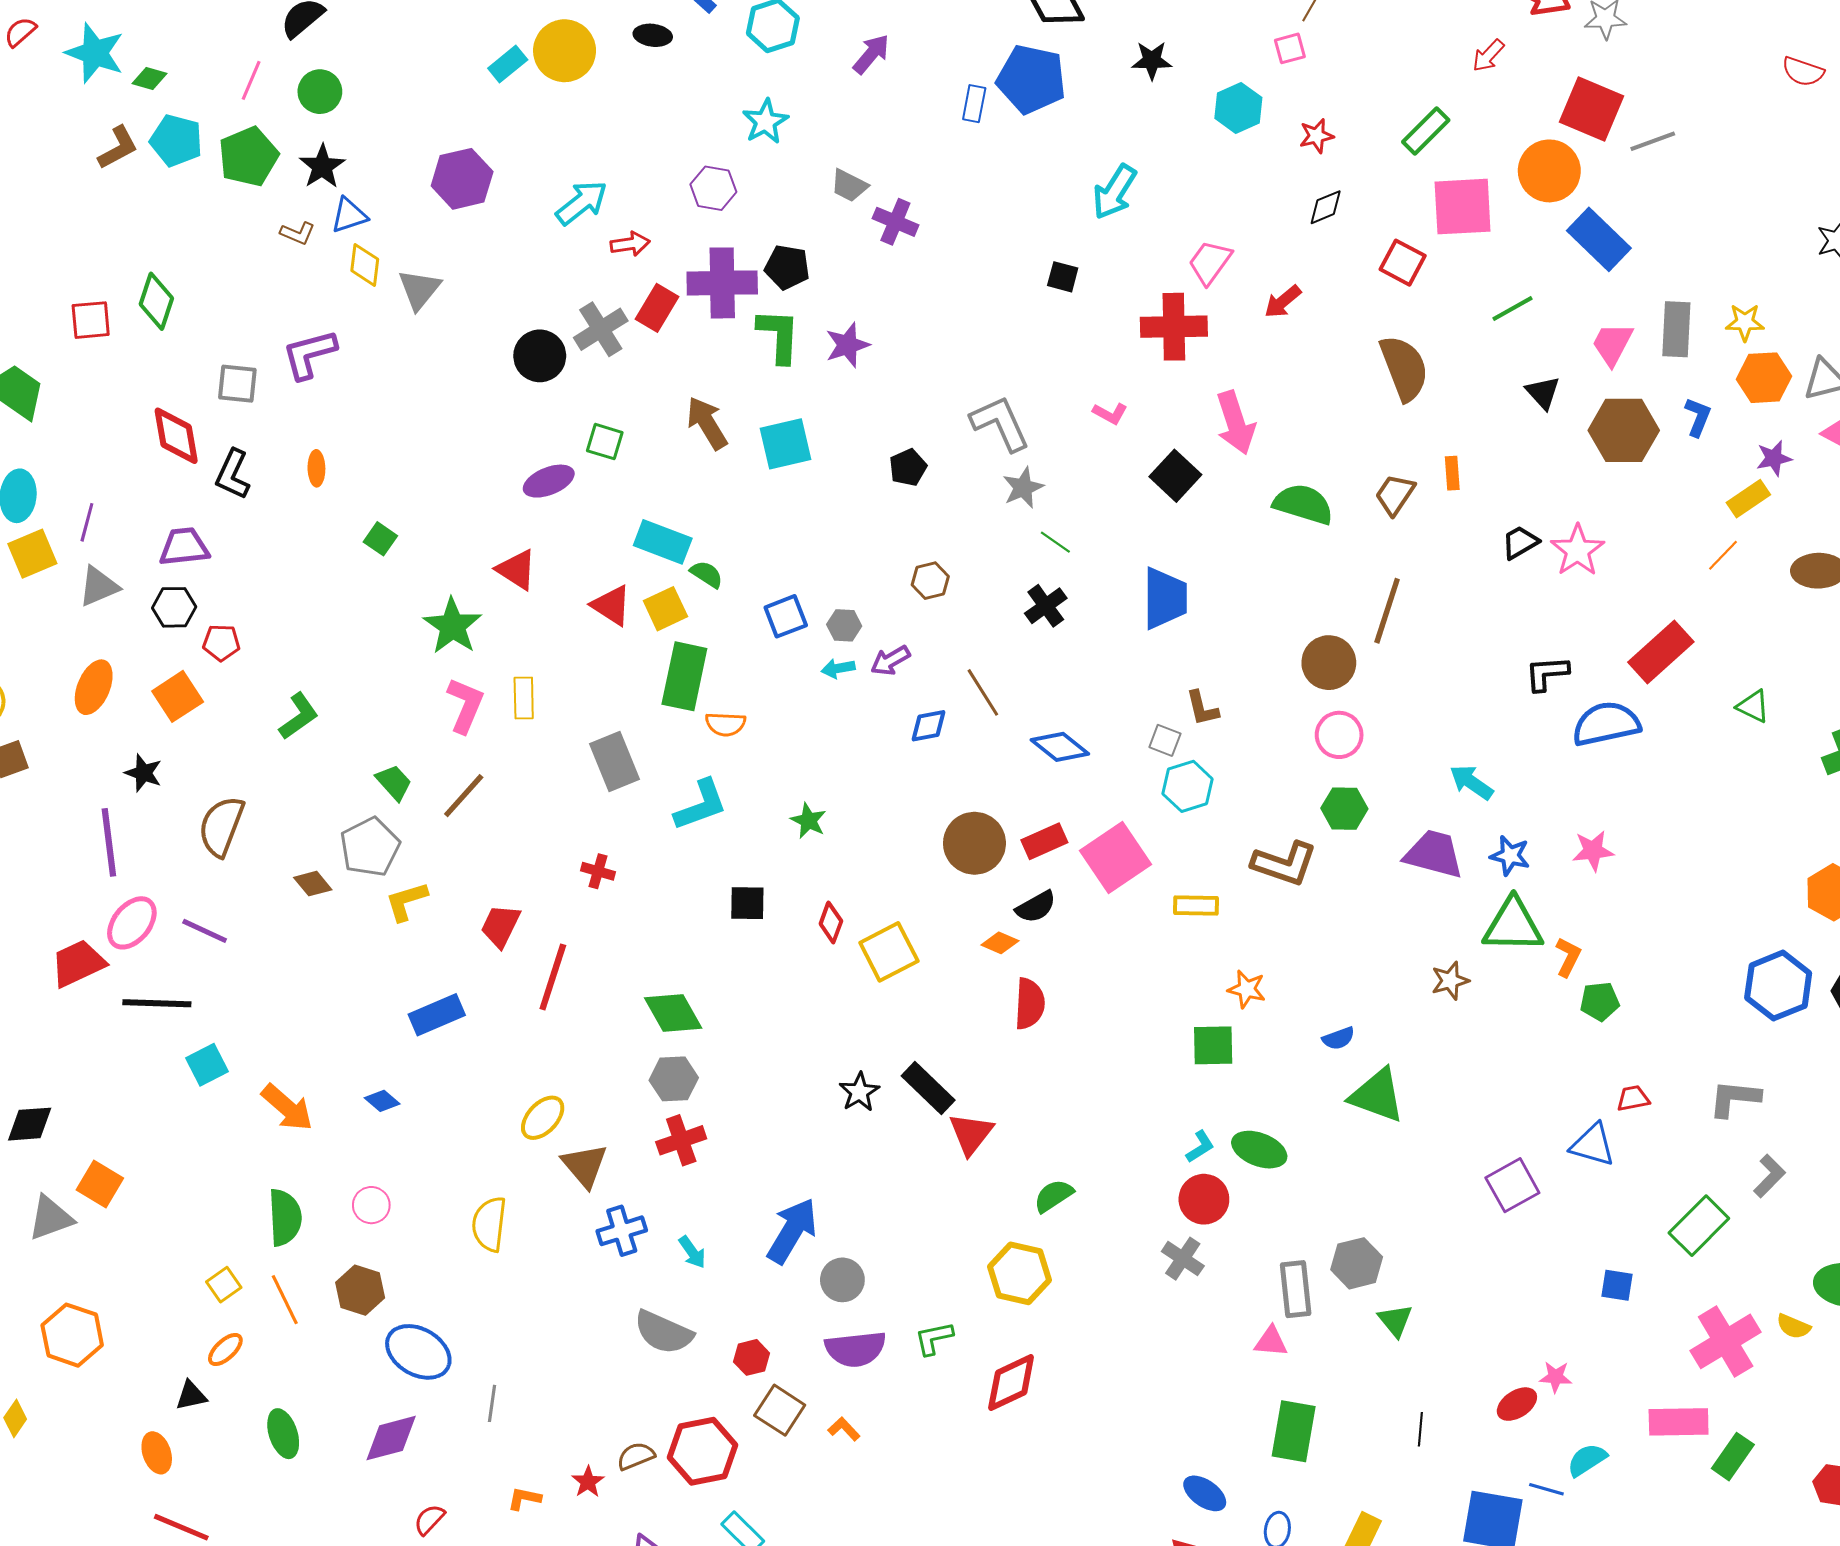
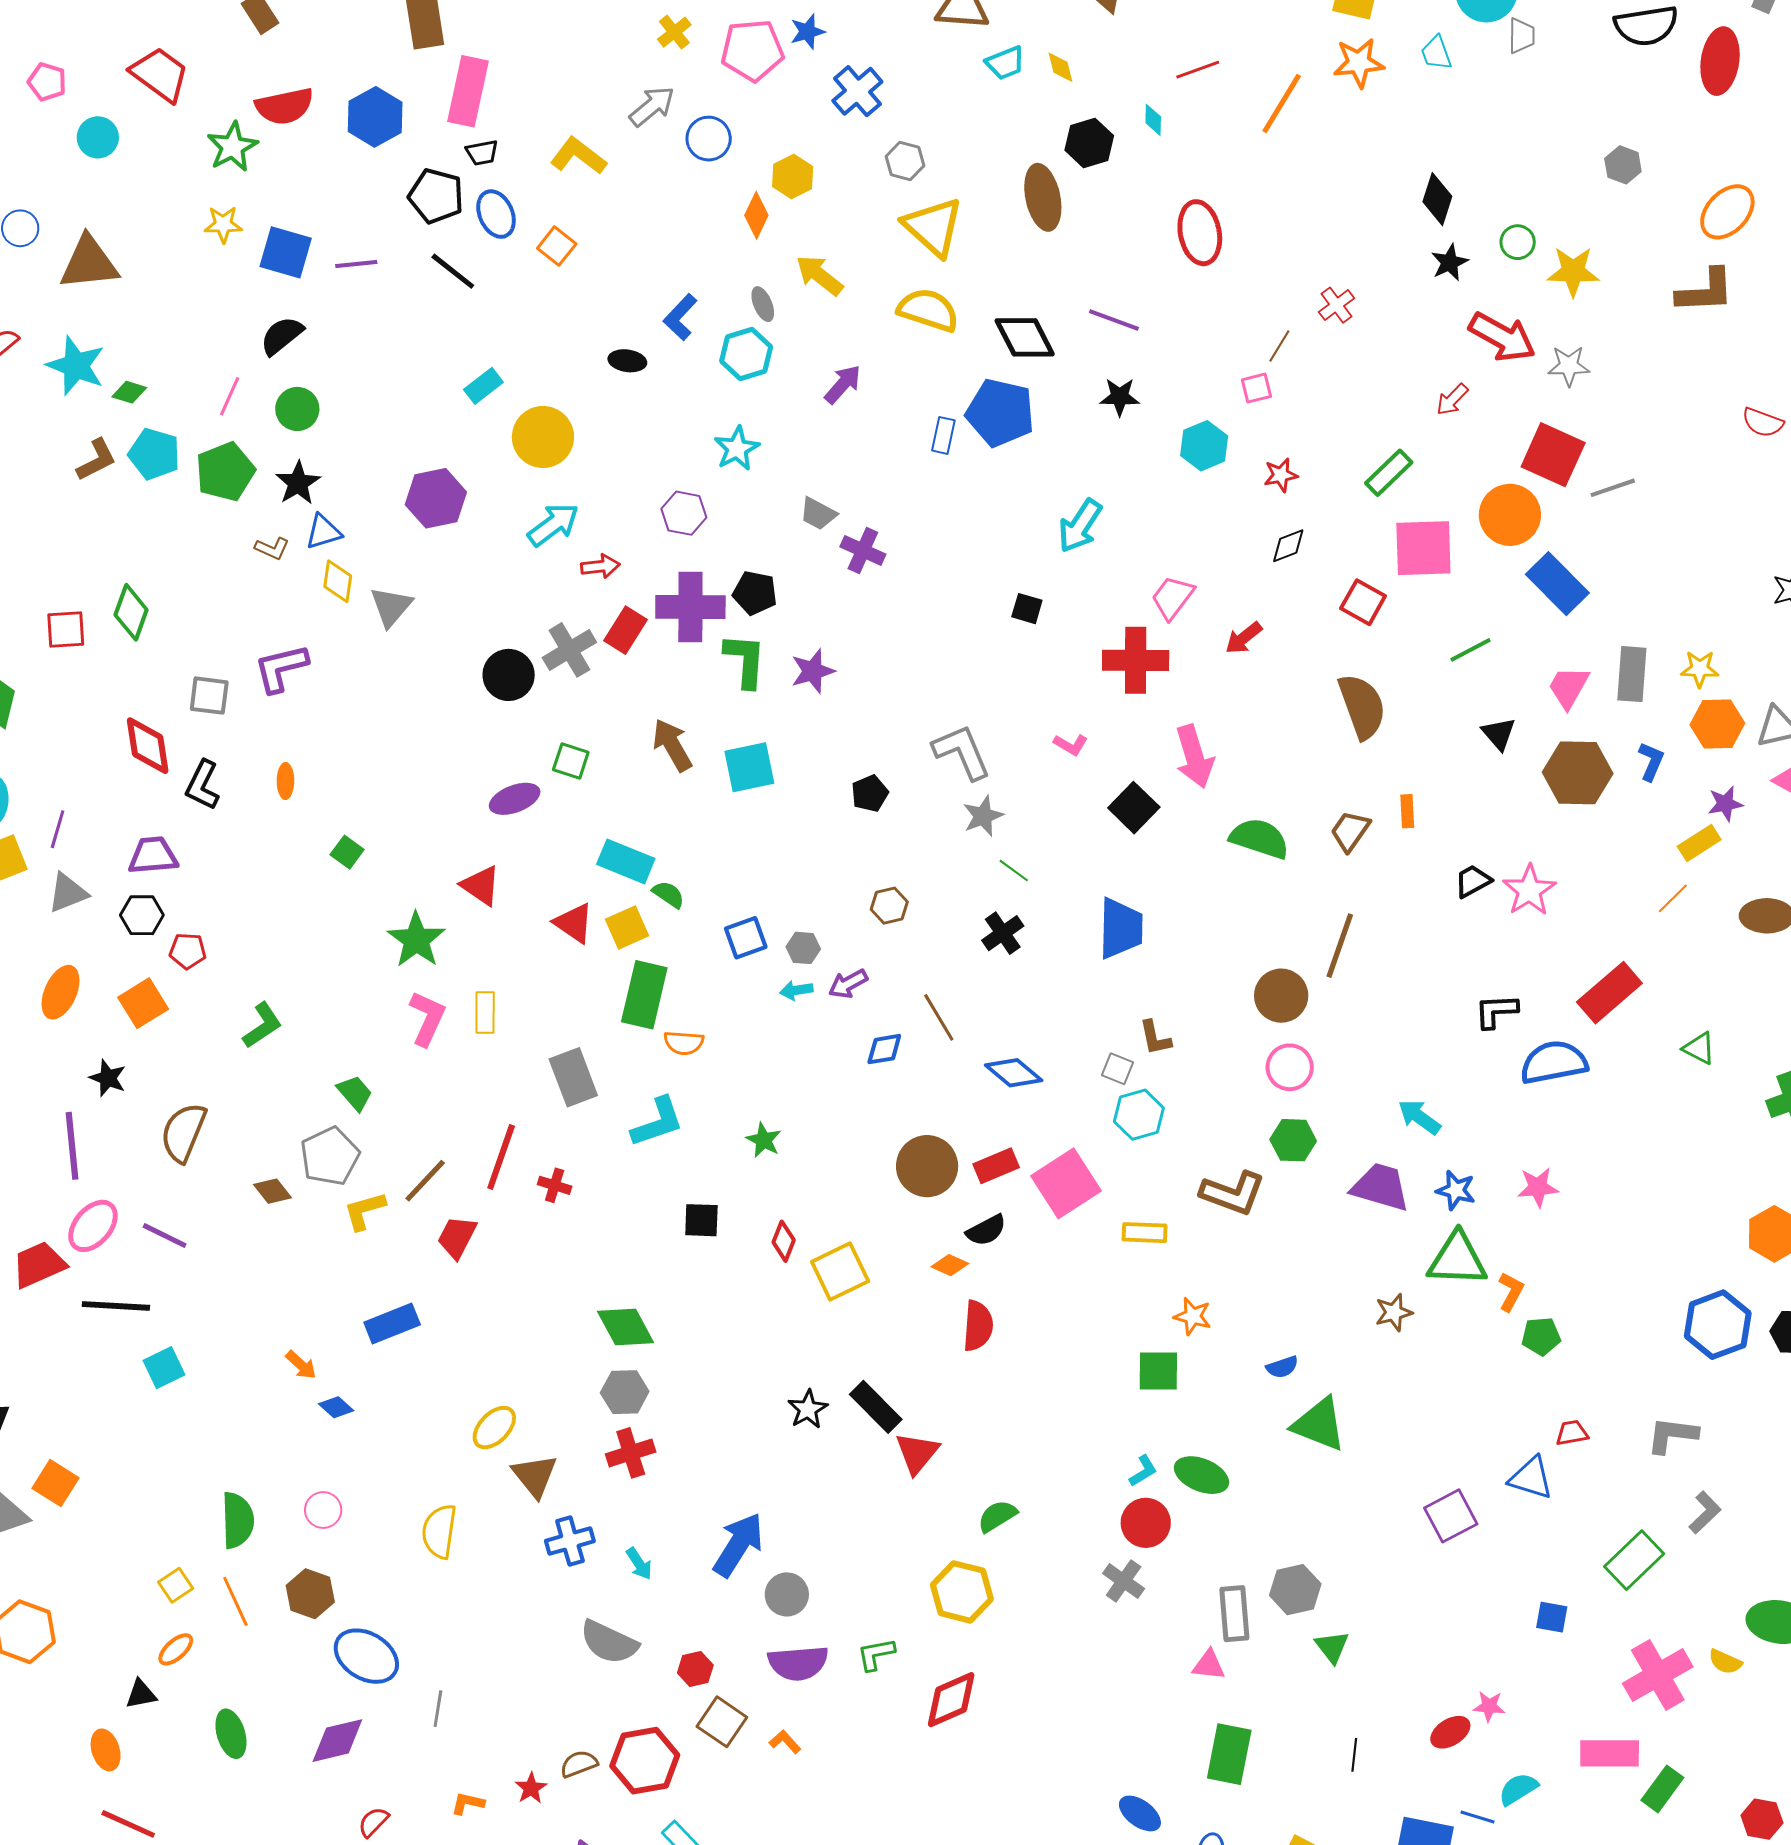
yellow circle: (565, 51) -> (543, 437), moved
brown line: (464, 796) -> (425, 1181), moved
red line: (553, 977) -> (501, 1157), moved
orange arrow: (287, 1108) -> (301, 1365), moved, size x0.6

